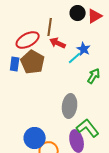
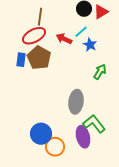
brown line: (50, 27) -> (40, 17), moved
cyan line: (75, 58) -> (81, 32), moved

